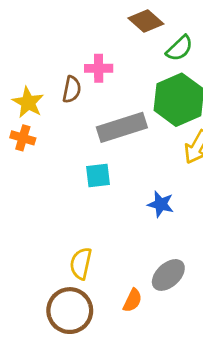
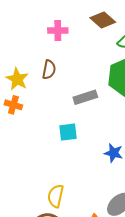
pink cross: (99, 68) -> (58, 31), moved
gray rectangle: (122, 127) -> (85, 97), size x0.7

